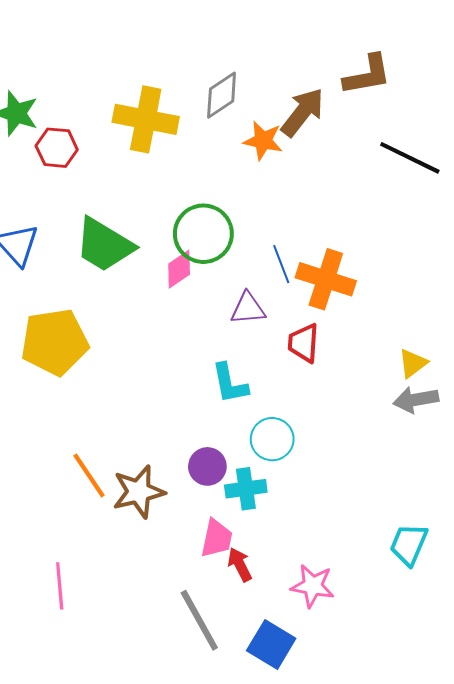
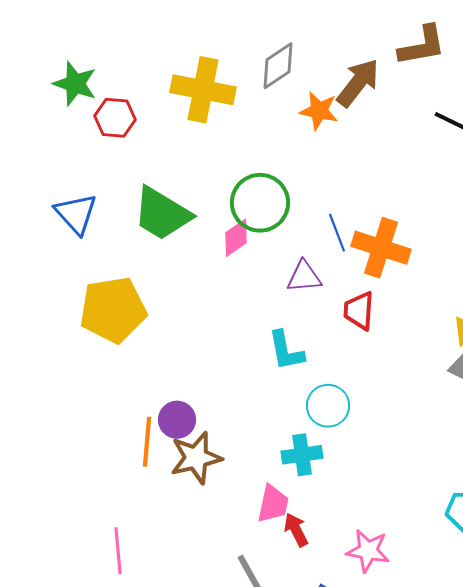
purple circle: (207, 466) -> (177, 420), moved
orange line: (89, 476) -> (147, 442), turned 39

